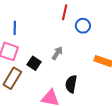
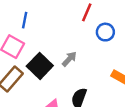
black square: (34, 63) -> (40, 66), size x1.5

